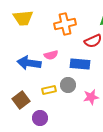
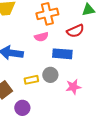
pink semicircle: (51, 55) -> (41, 37), moved

